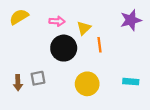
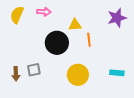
yellow semicircle: (19, 17) -> (17, 15), turned -36
pink arrow: (57, 21) -> (44, 12), moved
yellow triangle: (84, 28) -> (75, 25), turned 40

